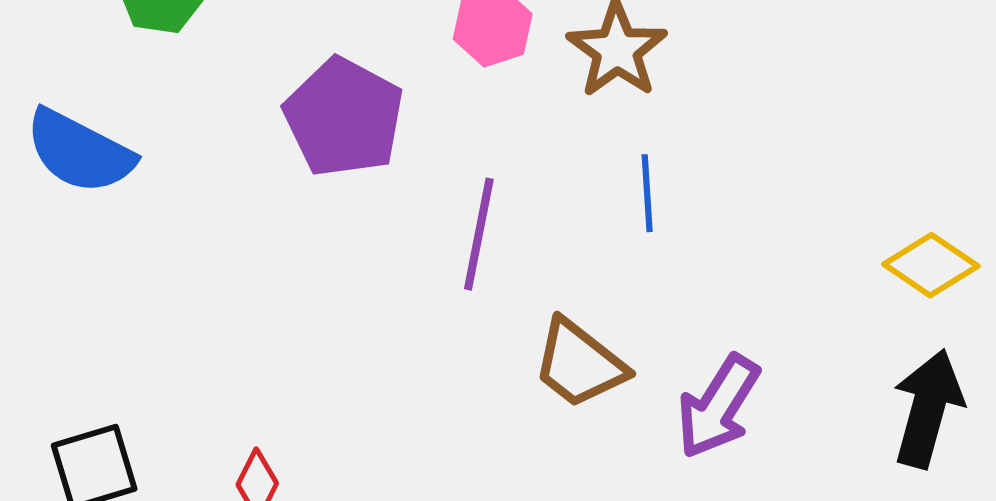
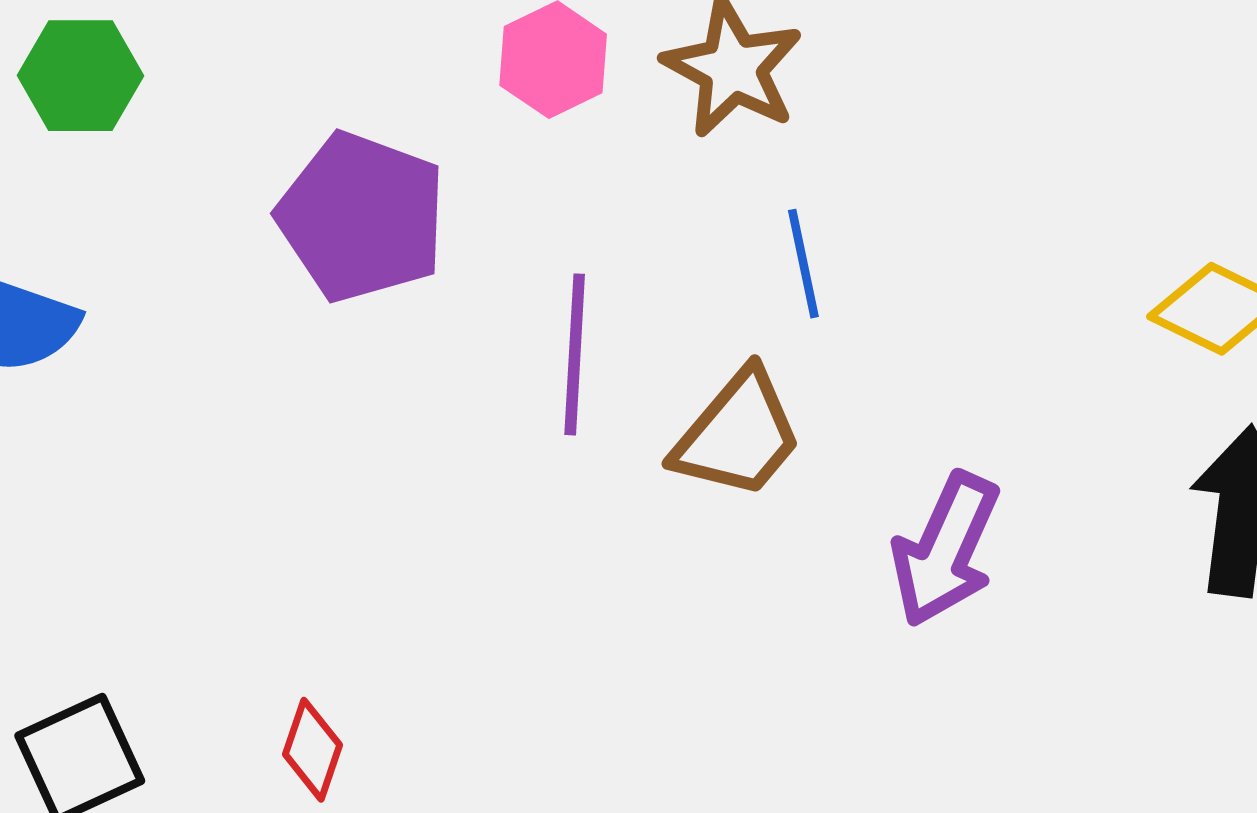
brown trapezoid: (579, 364) -> (738, 435), moved, turned -80

